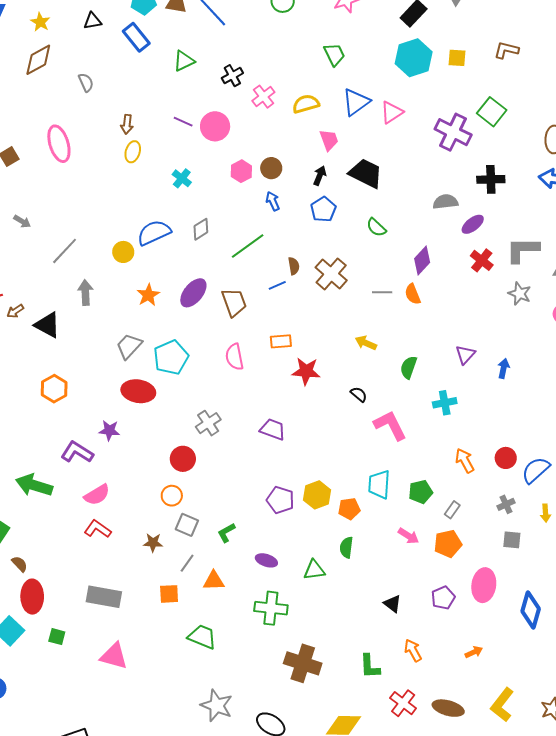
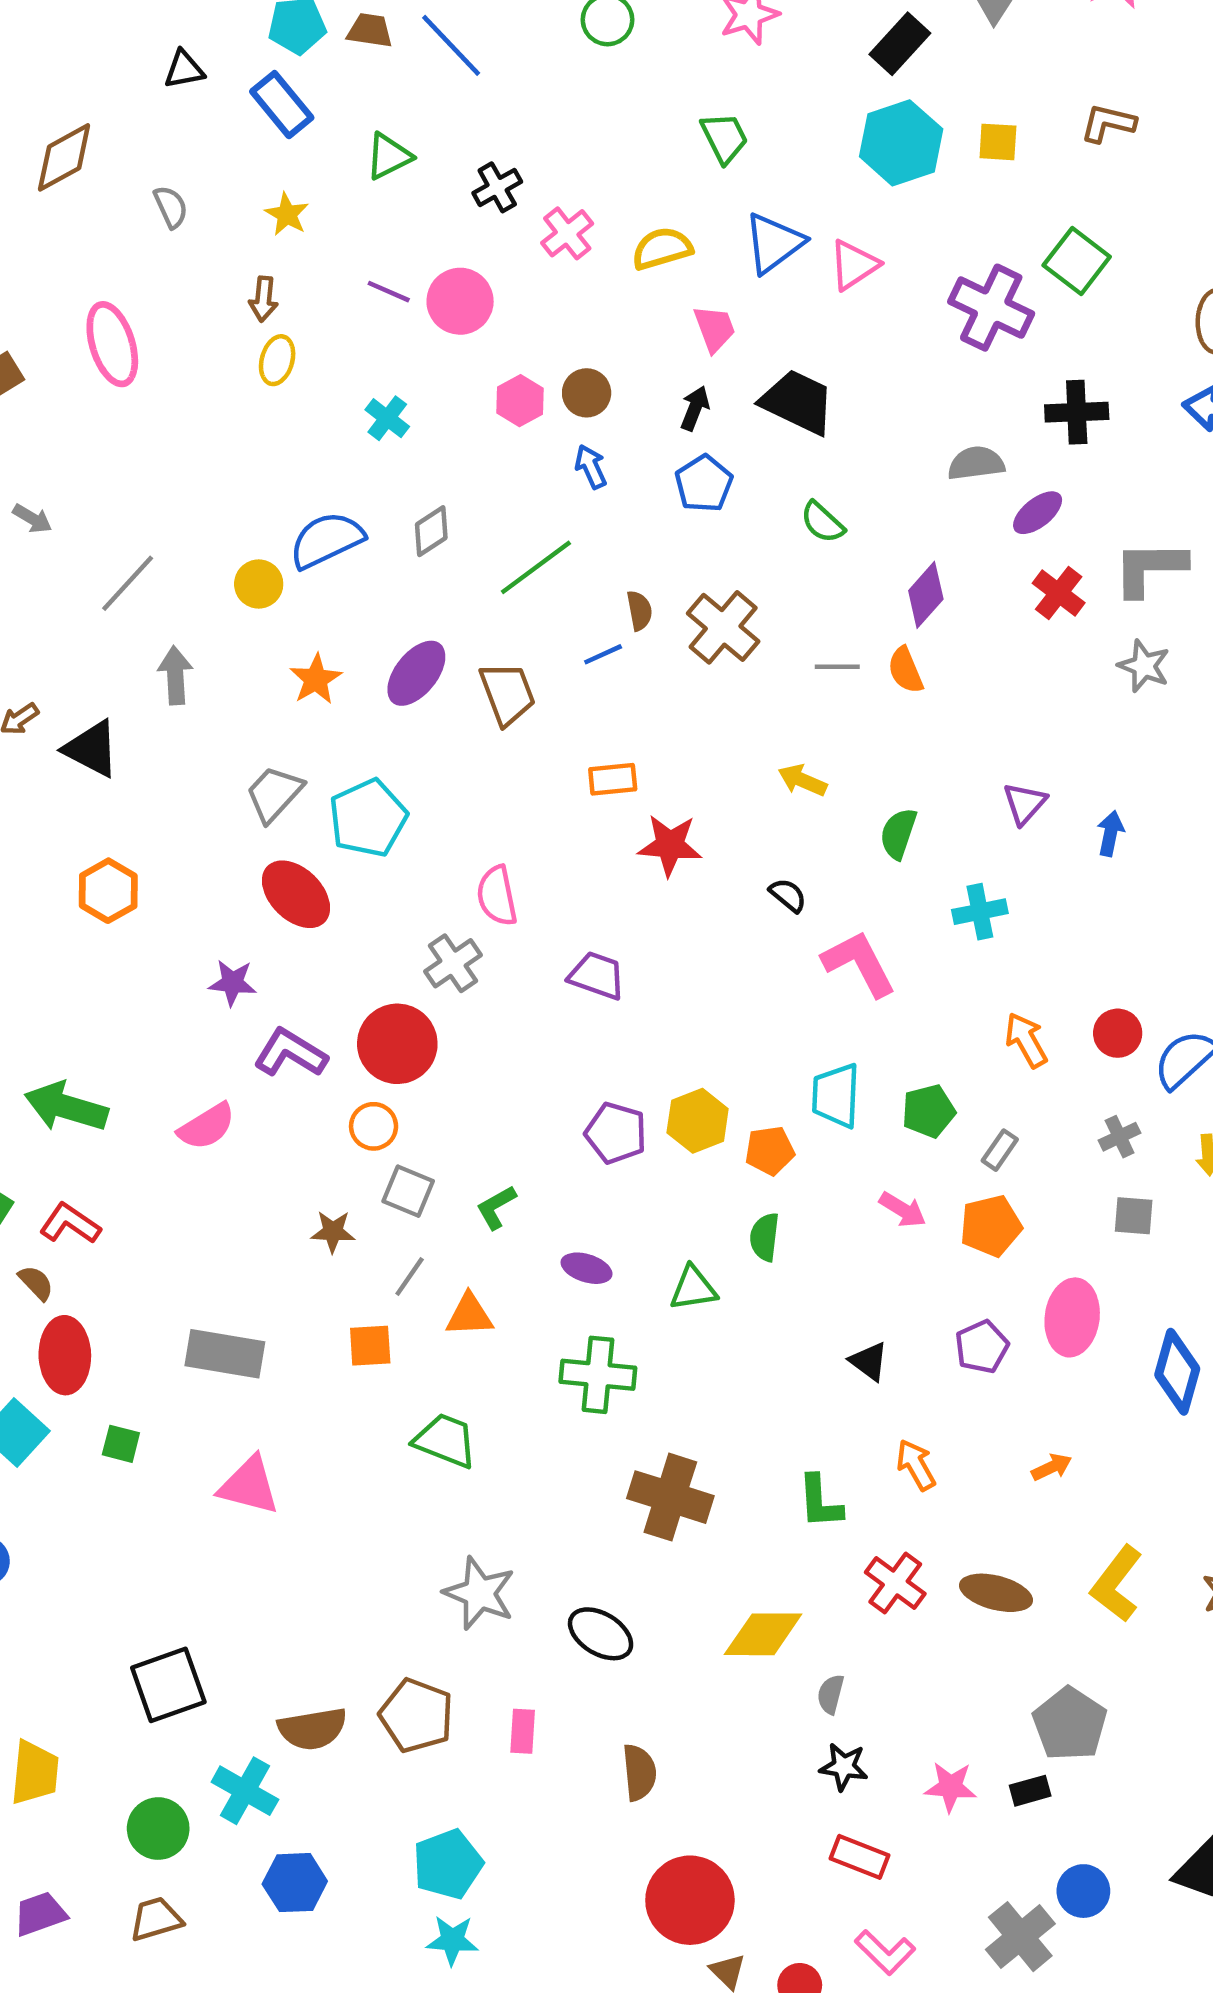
yellow star: (40, 22) -> (287, 214), moved
pink semicircle: (235, 357) -> (497, 896), moved
red ellipse: (138, 391) -> (296, 894), turned 36
purple L-shape: (77, 452) -> (290, 1053), moved
red circle: (183, 459) -> (397, 1044), size x1.4
red L-shape: (98, 529) -> (70, 1224), moved

